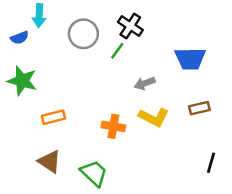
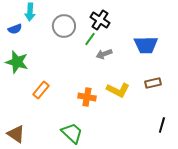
gray arrow: (145, 83) -> (104, 54), moved
orange rectangle: (53, 117) -> (41, 90), turned -36
brown triangle: (50, 162) -> (16, 134), moved

